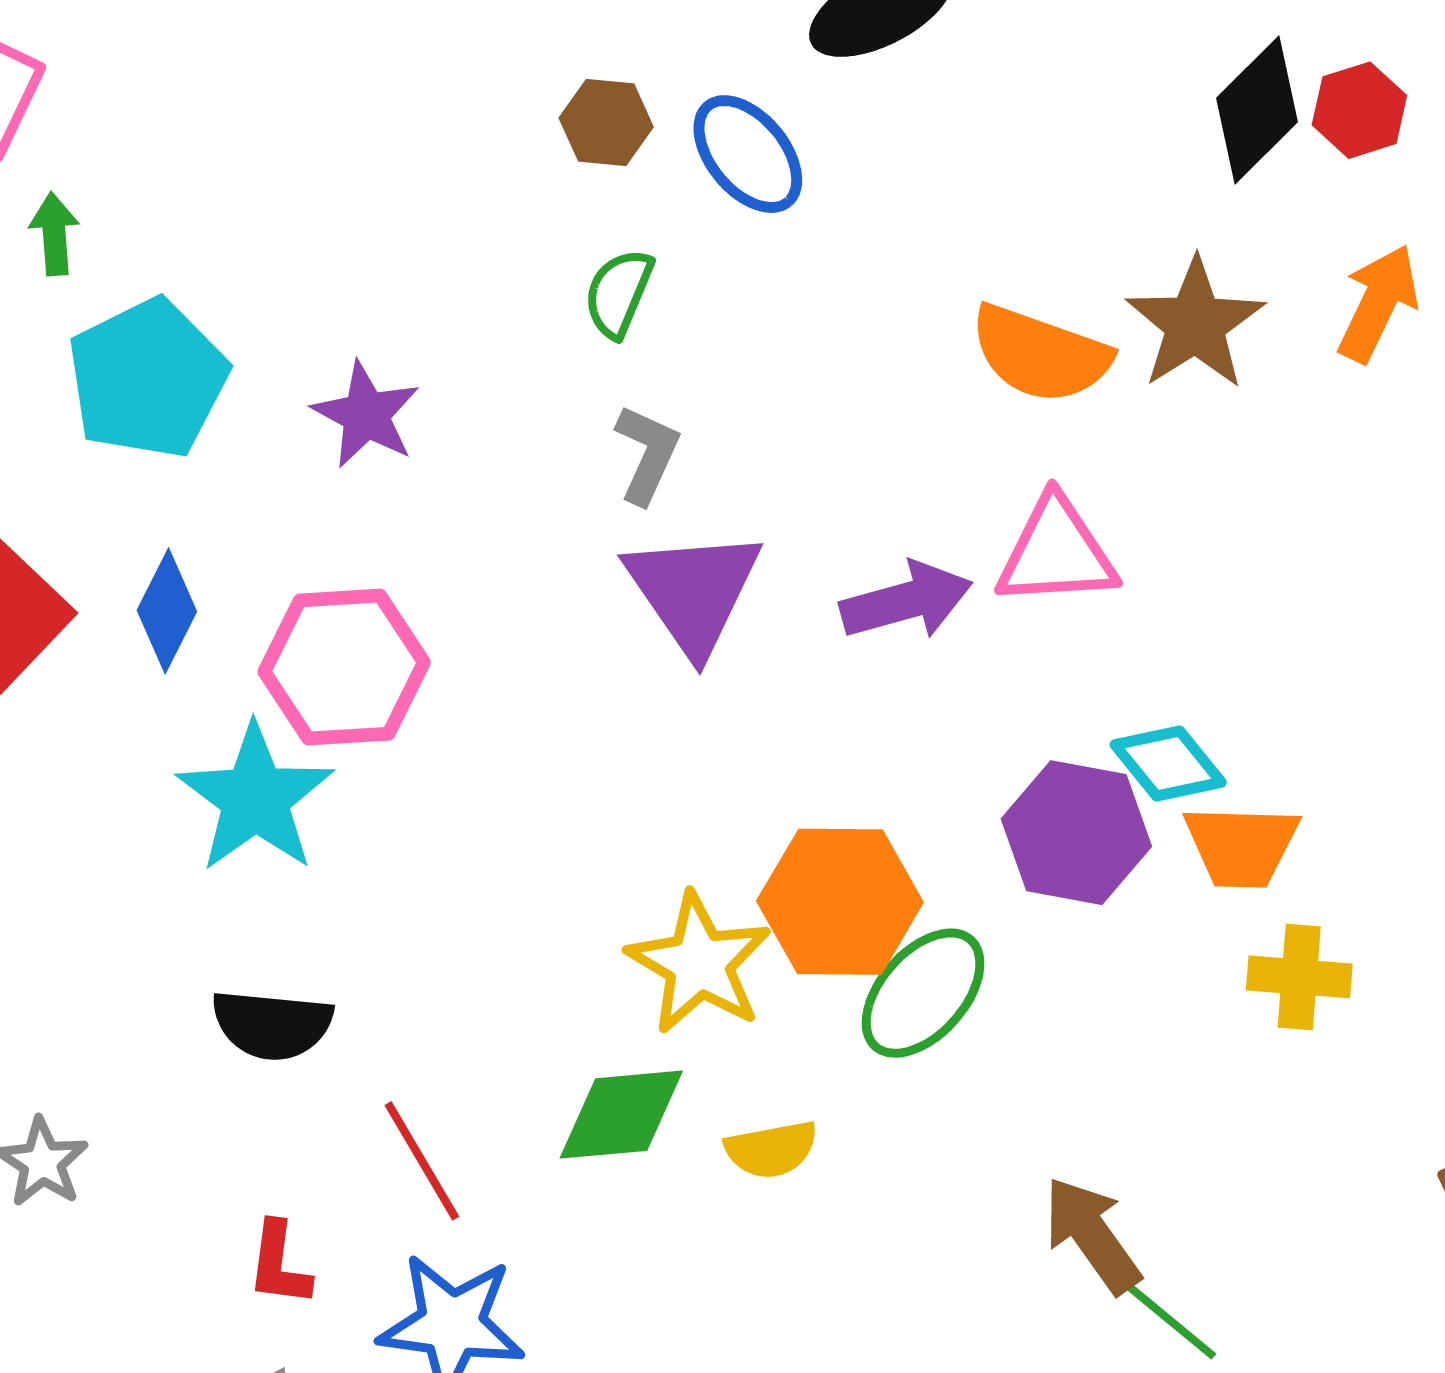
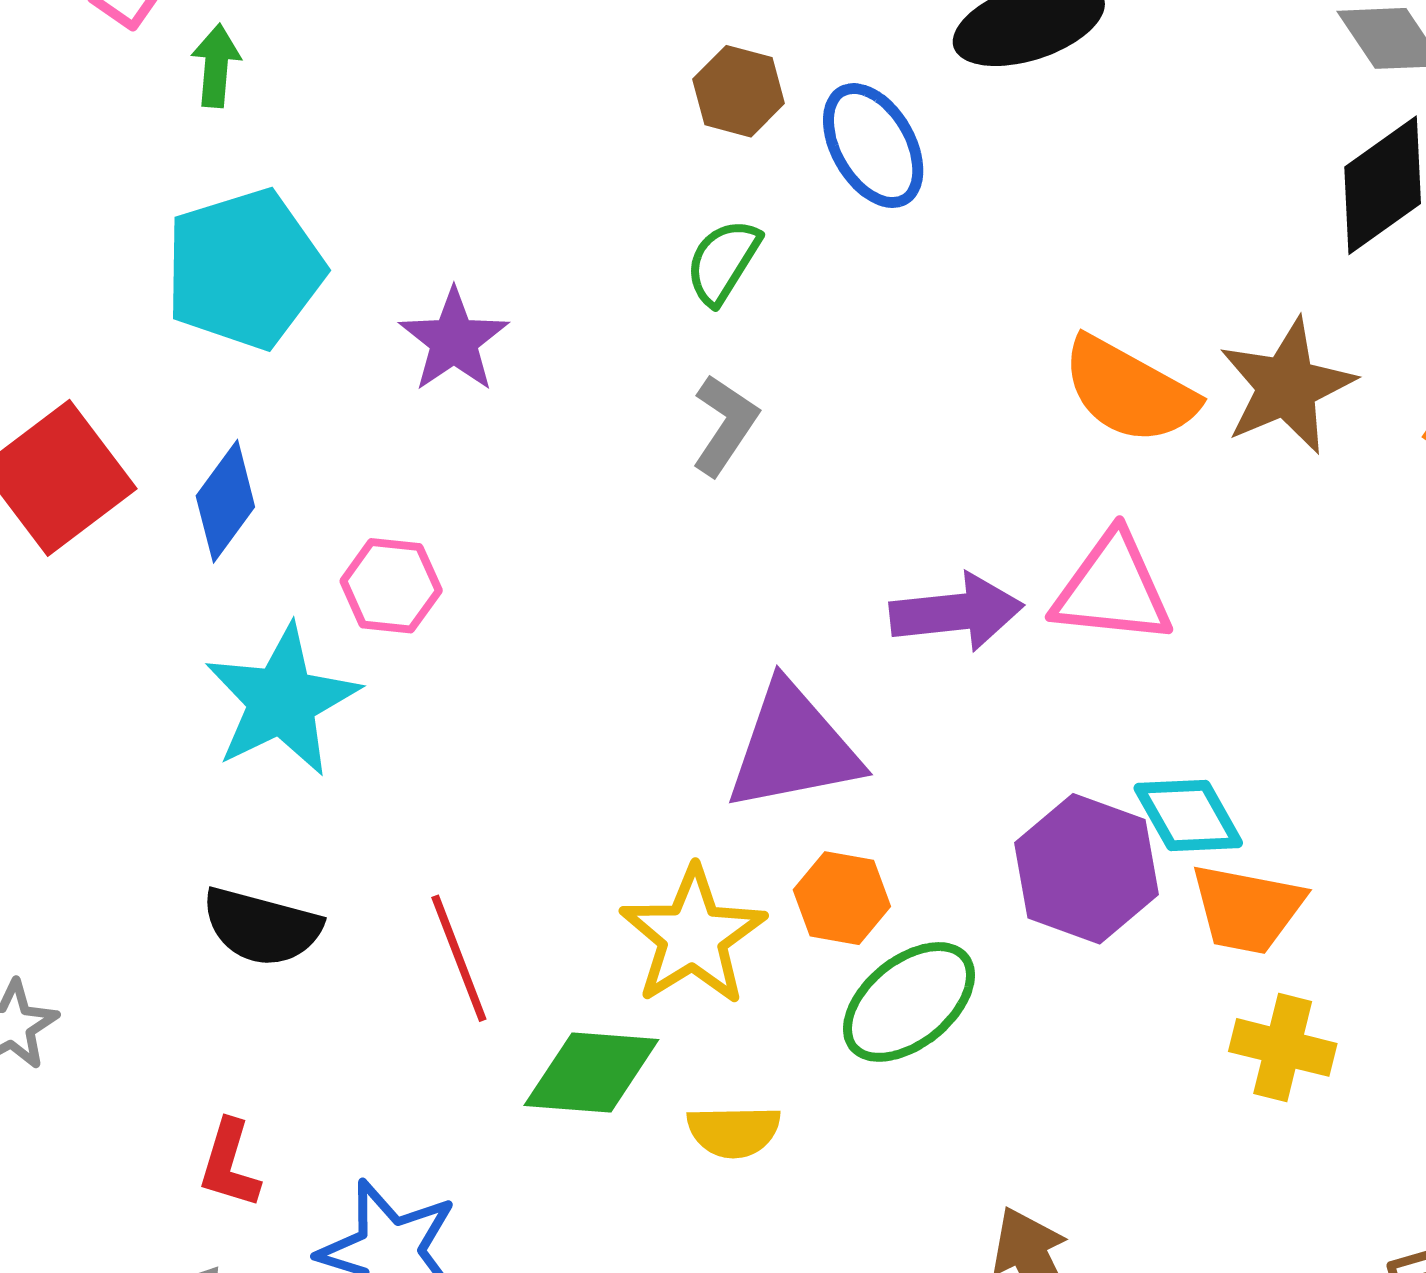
green arrow: (54, 234) -> (216, 66), moved
purple triangle: (693, 591) -> (793, 747), moved, turned 44
pink hexagon: (344, 667) -> (391, 586), size x0.6
orange hexagon: (840, 902) -> (842, 898), size x0.6
red line: (422, 1161) -> (459, 958), moved

